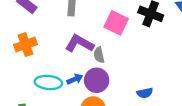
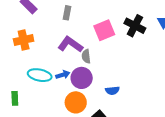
pink square: (116, 23) -> (104, 30), turned 35
blue semicircle: (145, 93) -> (112, 91), moved

